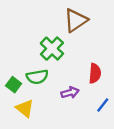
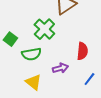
green square: (14, 85) -> (10, 39), moved
yellow triangle: (25, 108) -> (33, 82), moved

